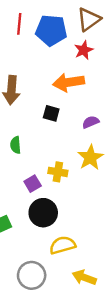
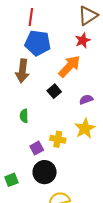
blue pentagon: (51, 30) -> (38, 43), moved
orange arrow: (69, 82) -> (69, 66), turned 140
black square: (51, 113) -> (54, 91), turned 32

